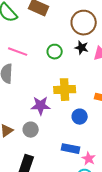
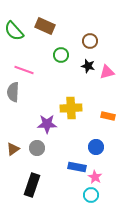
brown circle: (84, 23) -> (90, 41), size x0.6
green circle: (55, 52) -> (61, 55), moved
blue circle: (80, 117) -> (96, 147), moved

